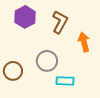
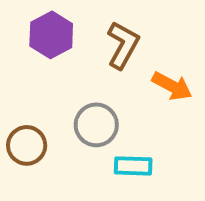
orange arrow: (84, 42) -> (172, 86), turned 132

